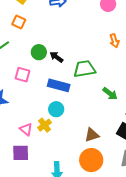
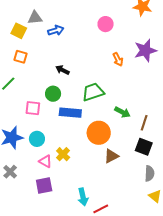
green circle: (39, 52) -> (53, 94), moved
black arrow: (56, 57) -> (62, 70), moved
cyan circle: (56, 109) -> (37, 139), moved
orange circle: (91, 160) -> (99, 133), moved

